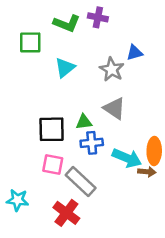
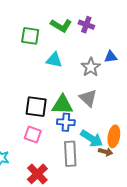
cyan triangle: (65, 68) -> (54, 60), turned 42
green triangle: (84, 122) -> (62, 105), size x1.6
gray rectangle: (81, 182) -> (70, 154), moved, turned 35

